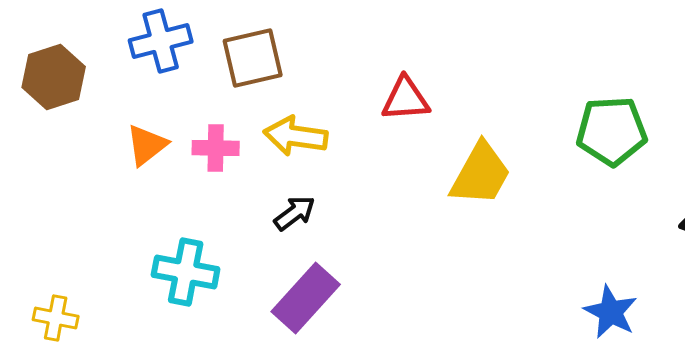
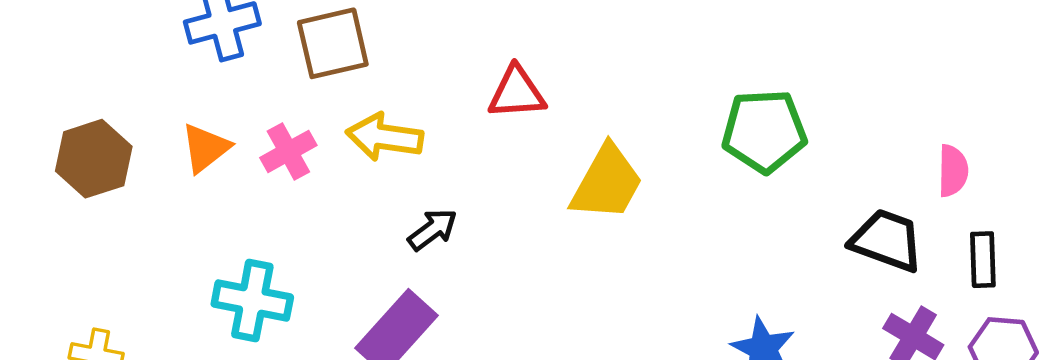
brown hexagon: (54, 77) -> (94, 159), moved
pink cross: (216, 148) -> (288, 151), turned -30
black arrow: (295, 213) -> (433, 230), moved

